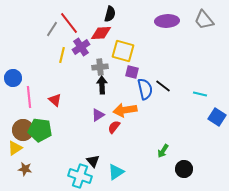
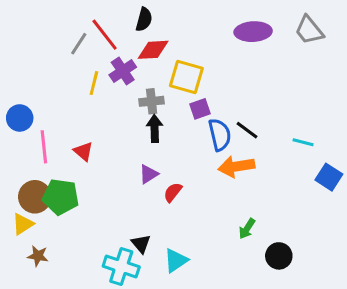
black semicircle: (110, 14) -> (144, 19), moved
purple square: (132, 72) -> (200, 109), turned -32
orange arrow: (125, 110) -> (236, 166), moved

